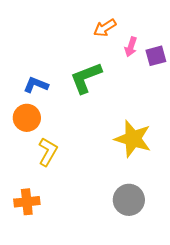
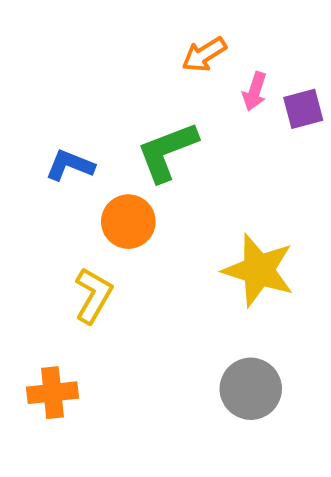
orange circle: (27, 118) -> (128, 222), moved

